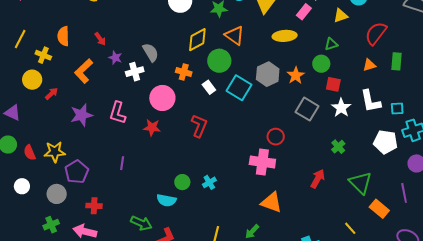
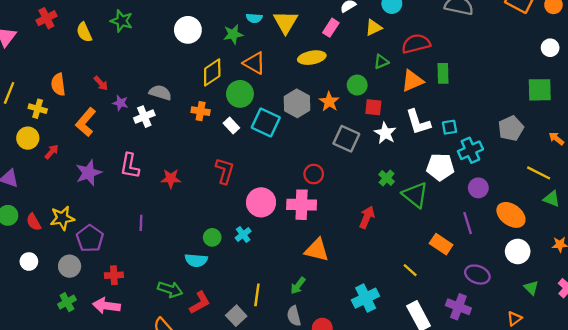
red semicircle: (376, 33) -> (416, 44), turned 45
green triangle: (331, 44) -> (381, 62), moved
gray semicircle: (151, 52) -> (160, 93), turned -36
orange triangle: (369, 65) -> (412, 81), size x1.5
pink circle: (162, 98) -> (261, 202), moved
green triangle: (361, 183) -> (415, 195), moved

